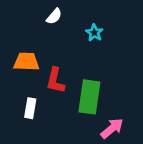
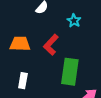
red L-shape: (55, 81) -> (51, 45), moved, turned 30

